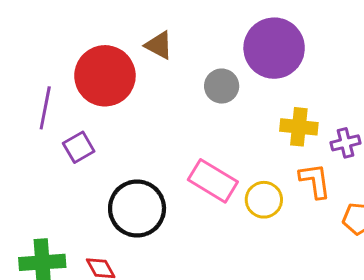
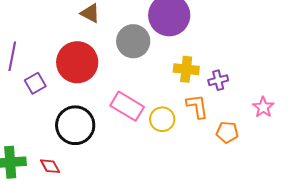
red circle: (105, 76) -> (77, 62), moved
gray circle: (222, 86) -> (133, 41), size x1.4

